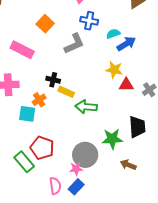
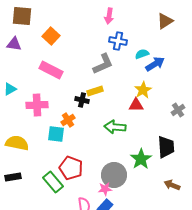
orange square: (45, 24) -> (51, 36), moved
yellow star: (114, 70) -> (143, 90), turned 30
red triangle: (126, 85) -> (136, 105), moved
yellow rectangle: (66, 92) -> (95, 91), moved, turned -42
green star: (112, 139) -> (141, 159), turned -30
brown arrow: (128, 165) -> (172, 185), moved

